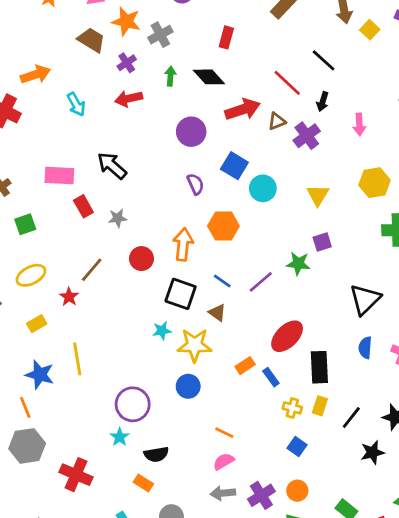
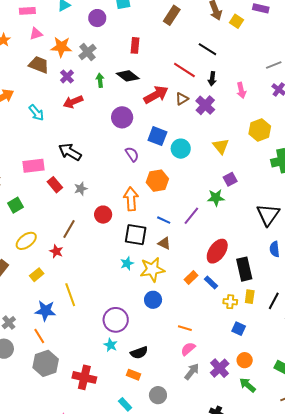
gray arrow: (223, 493) -> (192, 372), turned 144

